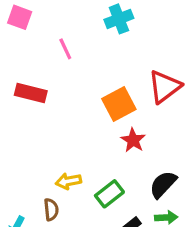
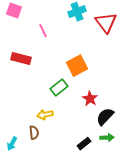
red triangle: (165, 87) -> (106, 23), moved, turned -30
red star: (133, 140) -> (90, 99), moved
green rectangle: (109, 194) -> (59, 88), moved

